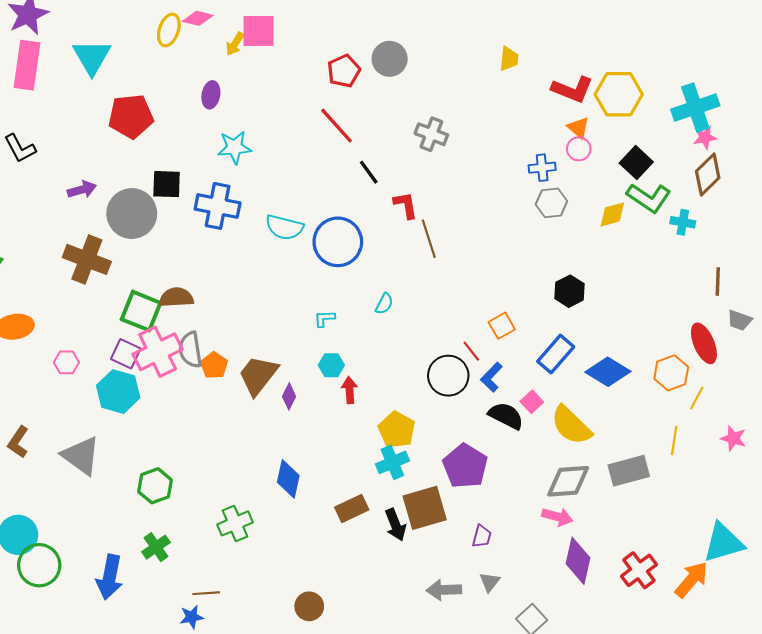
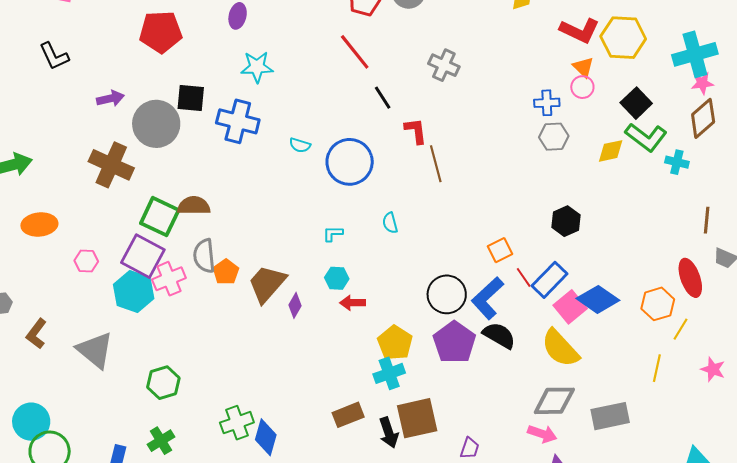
cyan semicircle: (284, 227) -> (300, 145), size x0.6
cyan semicircle: (384, 304) -> (390, 223), turned 135
red line: (471, 351) -> (524, 277), moved
pink cross: (158, 352) -> (169, 279), moved, size x0.7
purple square: (126, 354) -> (143, 256), size x1.5
blue L-shape: (492, 377) -> (488, 298), size x1.5
red arrow: (350, 390) -> (353, 303), turned -90
pink square: (532, 402) -> (570, 307), moved, size x1.5
purple pentagon: (465, 466) -> (454, 342), moved
gray rectangle: (629, 471) -> (610, 416), moved
blue diamond: (288, 479) -> (266, 437), moved

